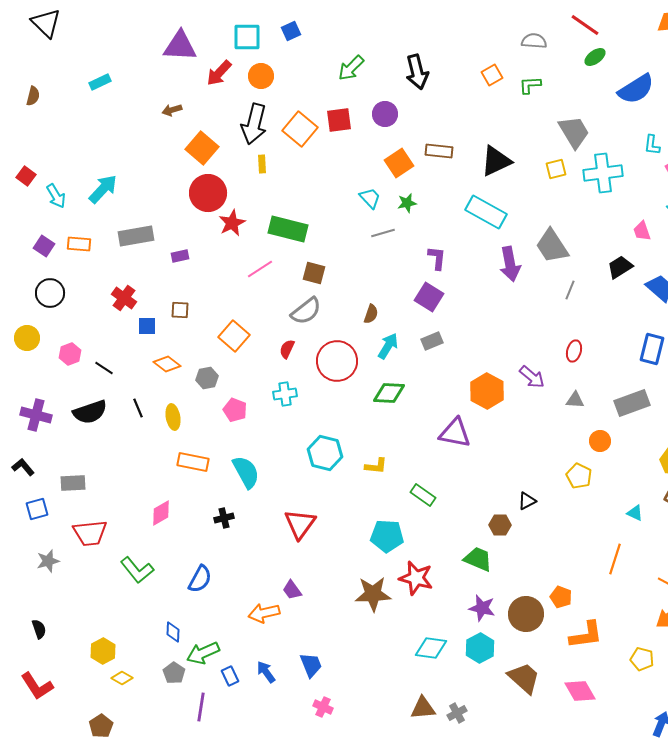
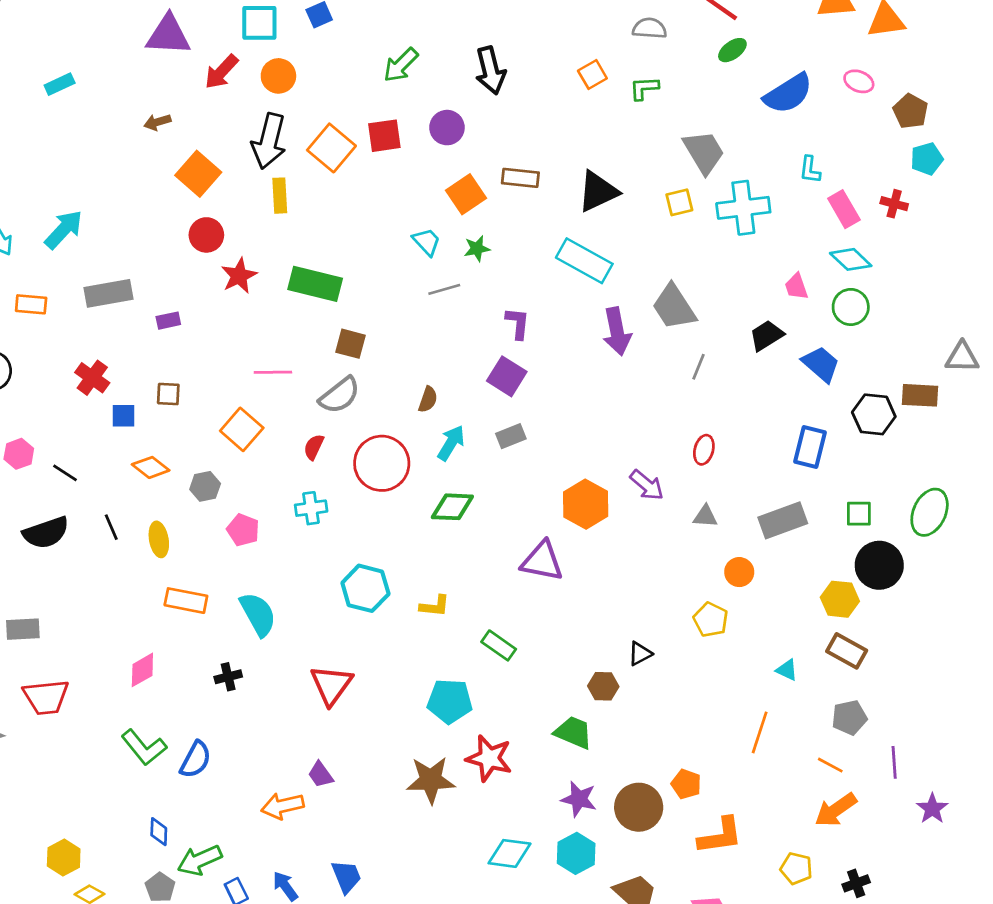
yellow rectangle: (262, 164) -> (280, 196), size x1.4
red circle: (208, 193) -> (206, 235), size x0.7
pink line: (260, 269) -> (273, 372), moved, turned 32
green L-shape: (137, 570) -> (144, 747), moved

